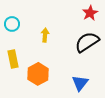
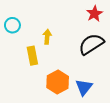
yellow rectangle: (13, 59) -> (32, 56), moved
orange hexagon: (38, 74) -> (58, 82), moved

